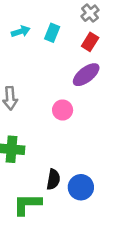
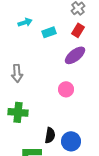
cyan rectangle: (52, 33) -> (49, 32), moved, turned 48
pink circle: (63, 110) -> (66, 89), moved

